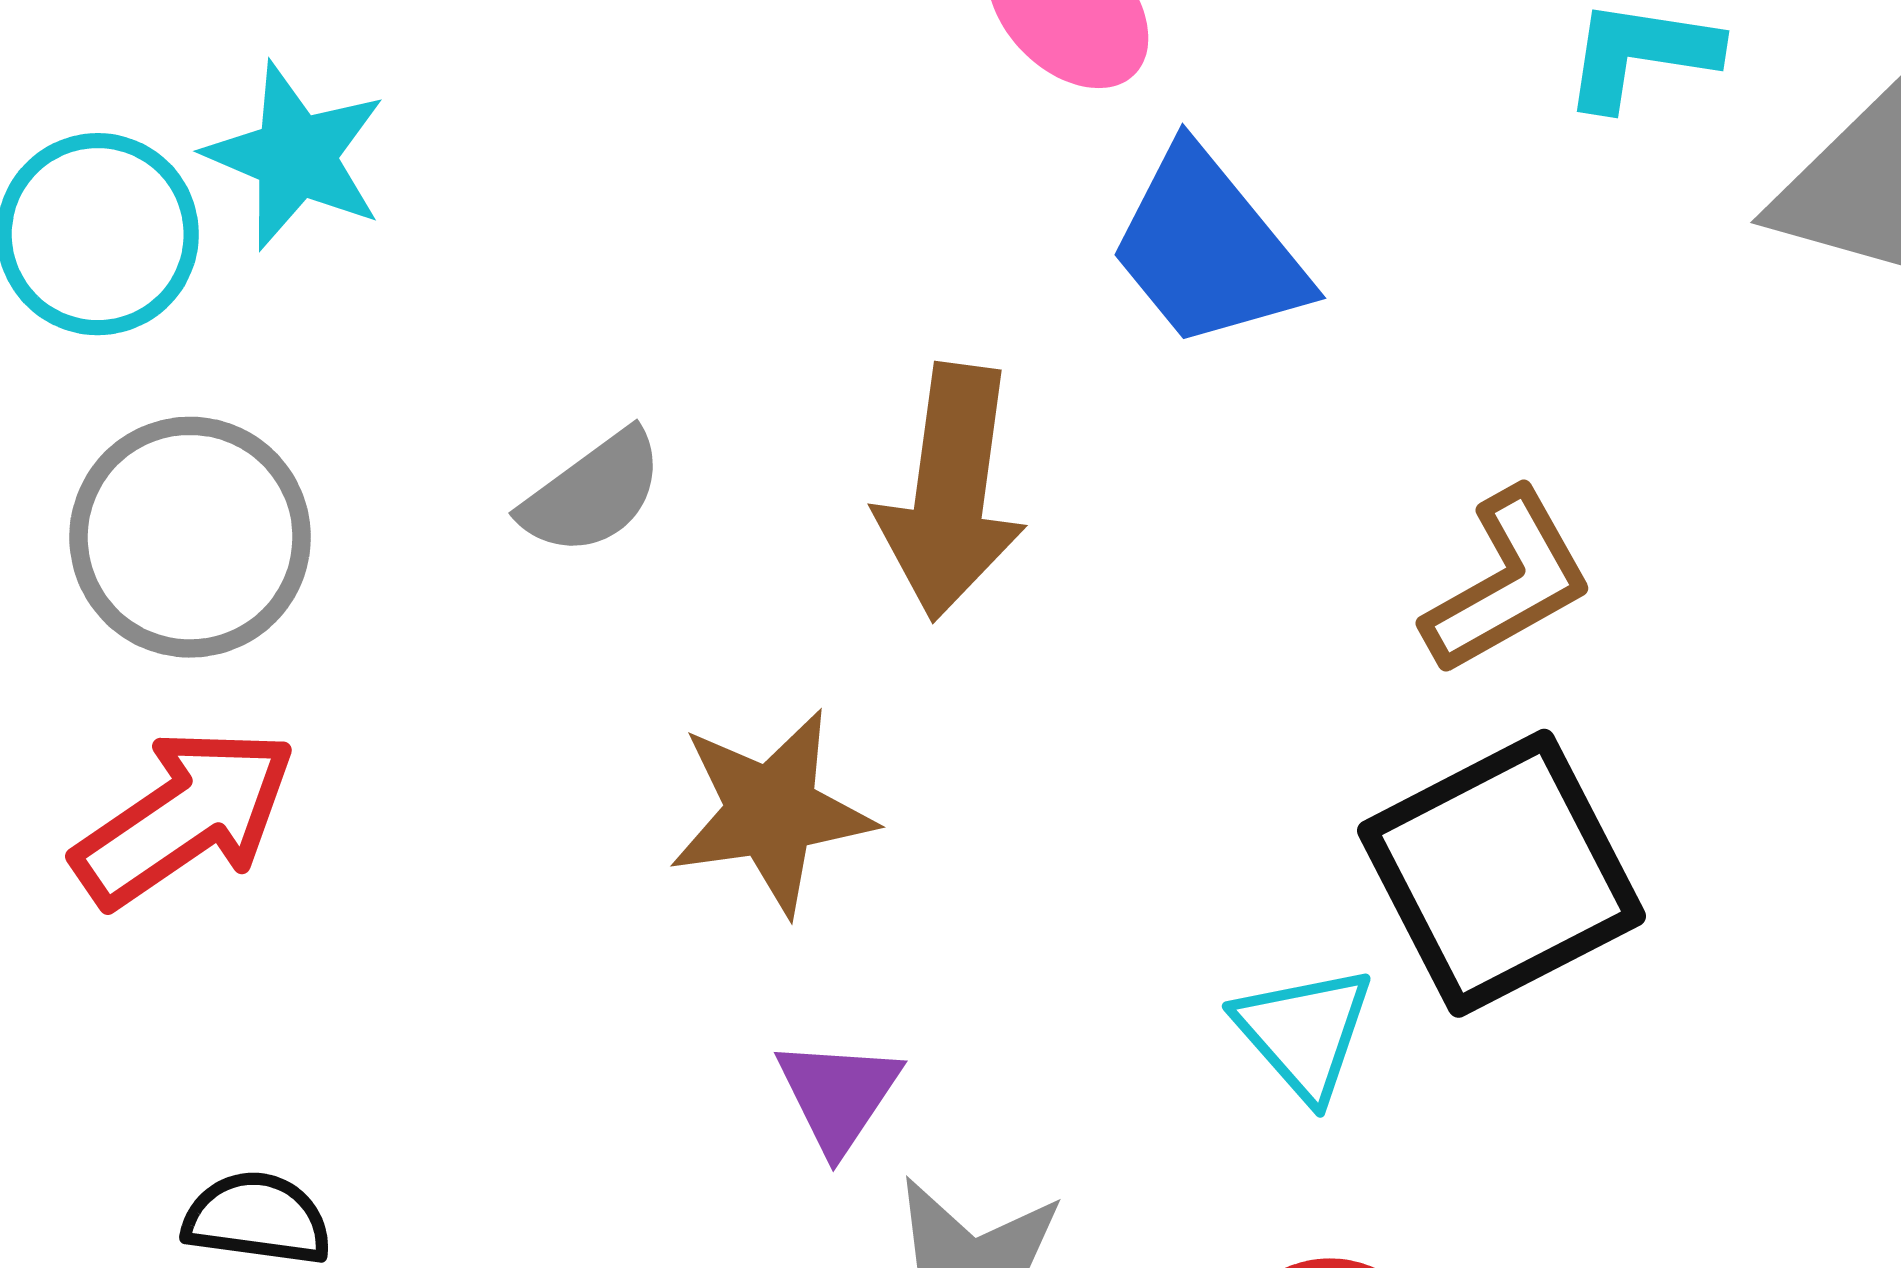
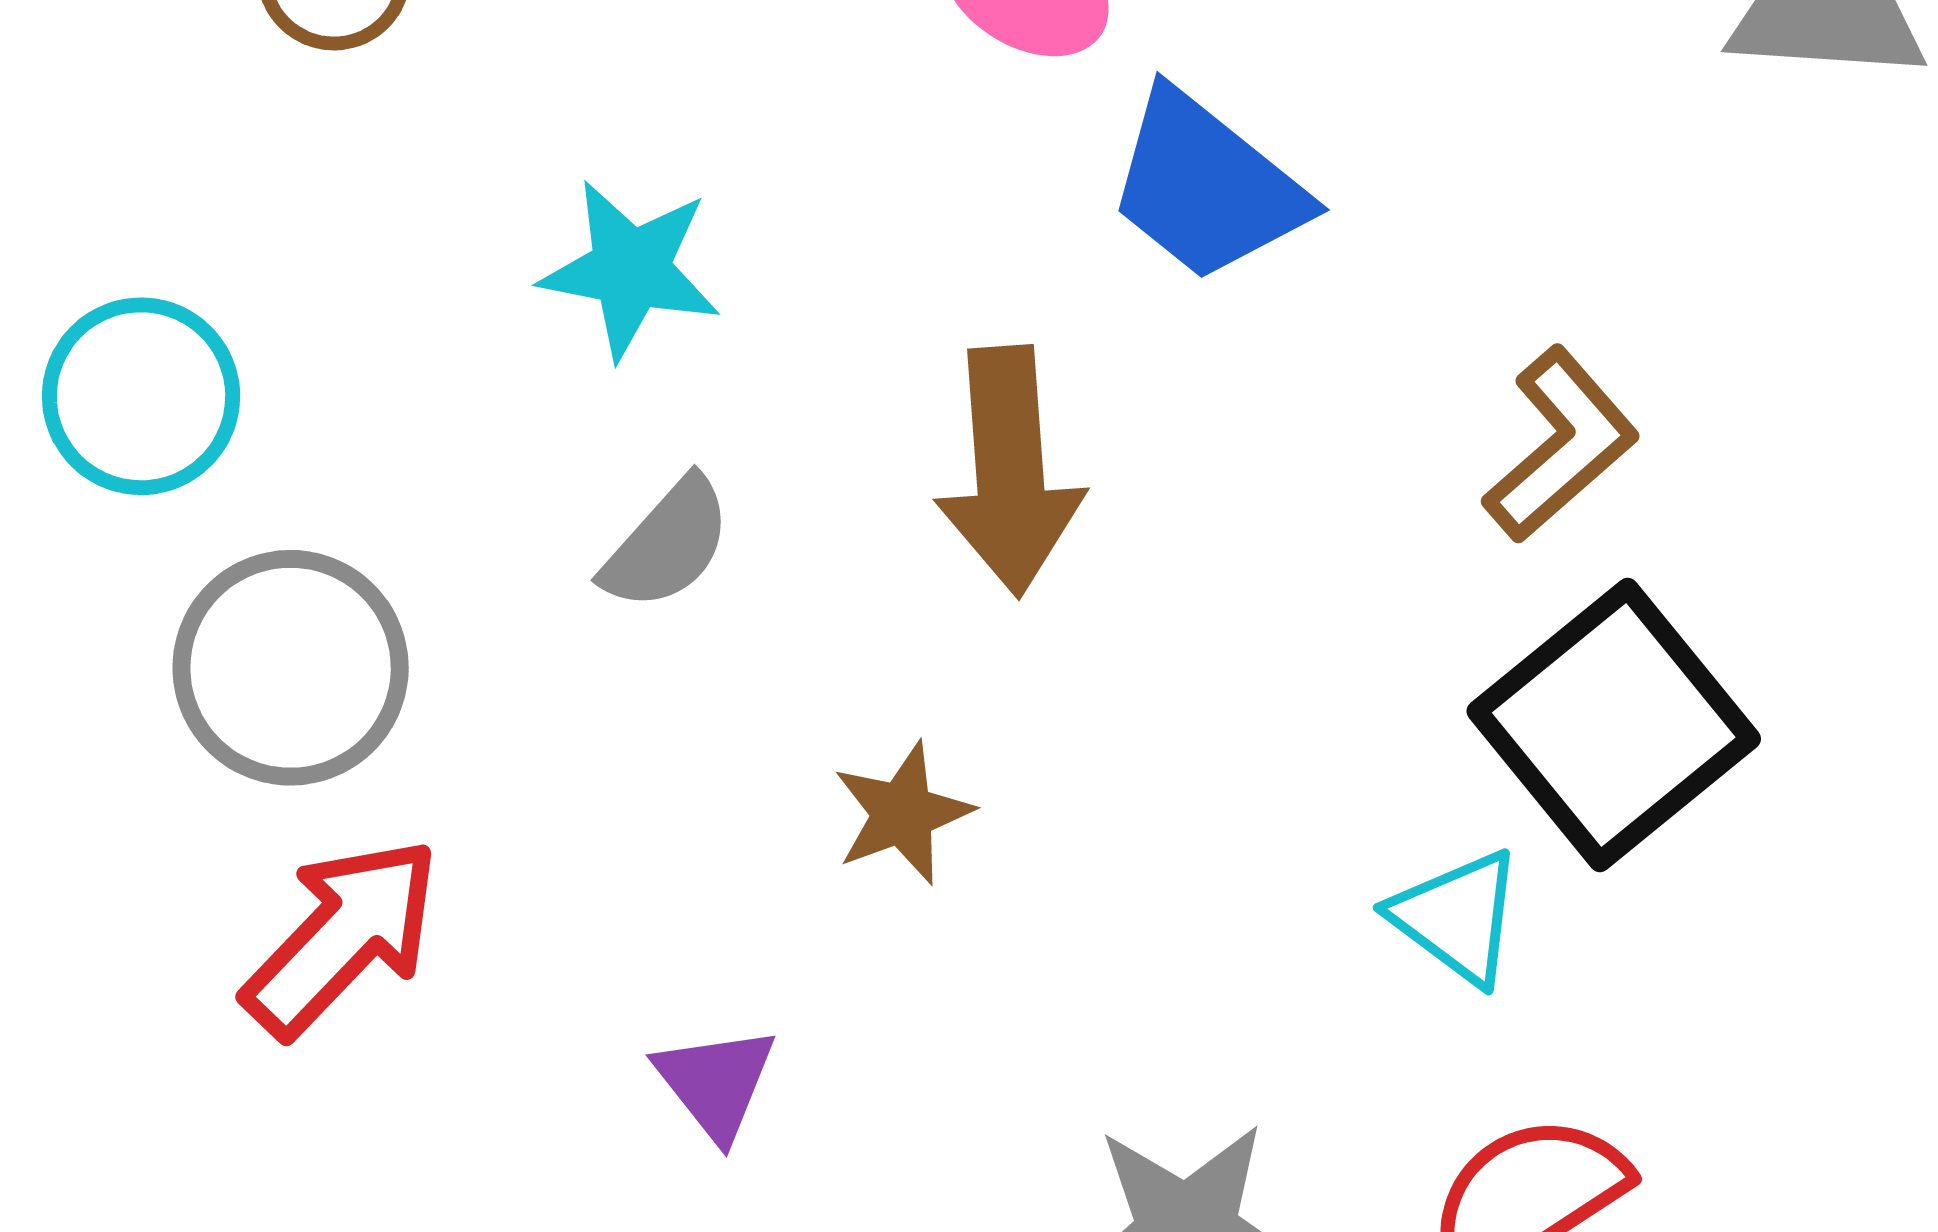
cyan star: (296, 156) -> (631, 269), moved
brown star: (772, 812) -> (903, 813), size x0.7
purple triangle: (838, 1095) -> (716, 1083), moved

